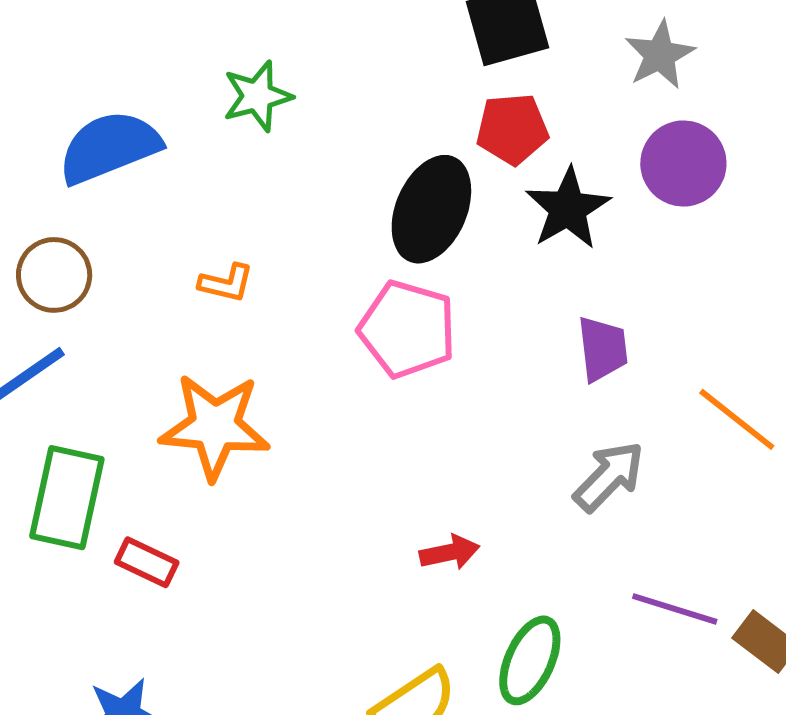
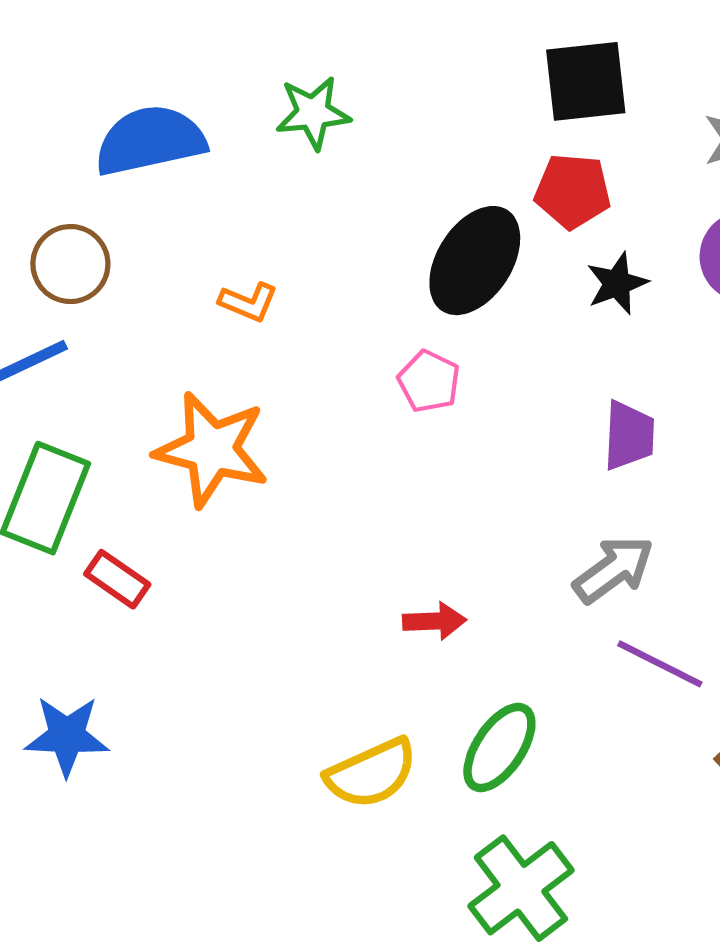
black star: (568, 208) -> (617, 283), size x0.7
pink pentagon: (407, 329) -> (429, 381), size x0.6
purple line: (675, 609) -> (660, 664), moved

